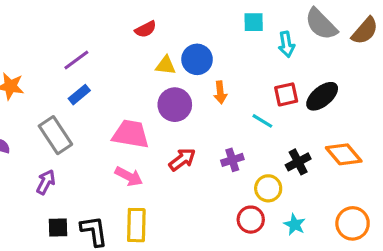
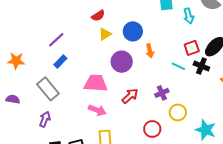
yellow triangle: (166, 65) -> (105, 34), moved, turned -32
black cross: (298, 162) -> (201, 66), moved, turned -35
yellow circle: (268, 188) -> (178, 112), moved
red circle: (251, 220) -> (152, 129), moved
cyan star: (295, 225) -> (206, 130), size x1.5

